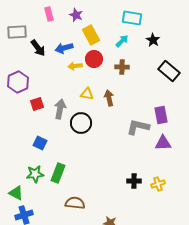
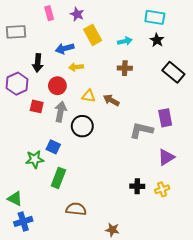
cyan rectangle: (132, 18) -> (155, 17), moved
cyan arrow: (122, 41) -> (125, 41), turned 32
black arrow: (38, 48) -> (38, 63), moved, turned 42
red circle: (94, 59) -> (57, 86), moved
brown arrow: (109, 98) -> (111, 100), turned -49
red square: (37, 104) -> (37, 106), turned 32
blue square: (40, 143) -> (53, 147), moved
purple triangle: (163, 143) -> (166, 157), moved, turned -30
green star: (35, 174) -> (35, 159), moved

